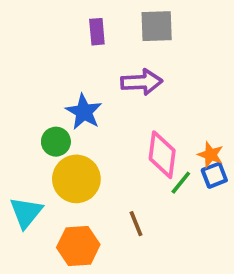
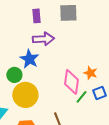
purple arrow: (142, 82) -> (43, 39), moved
orange star: (211, 155) -> (90, 73), moved

